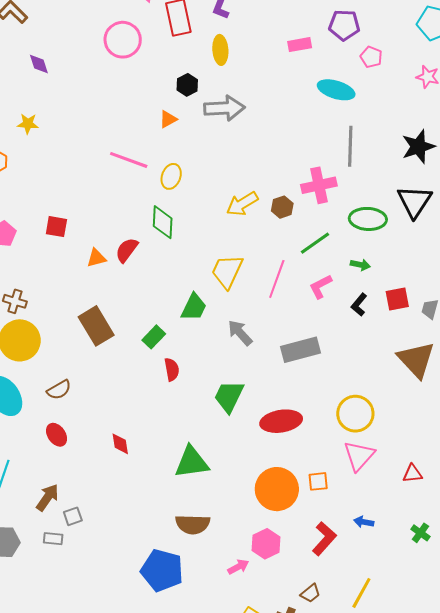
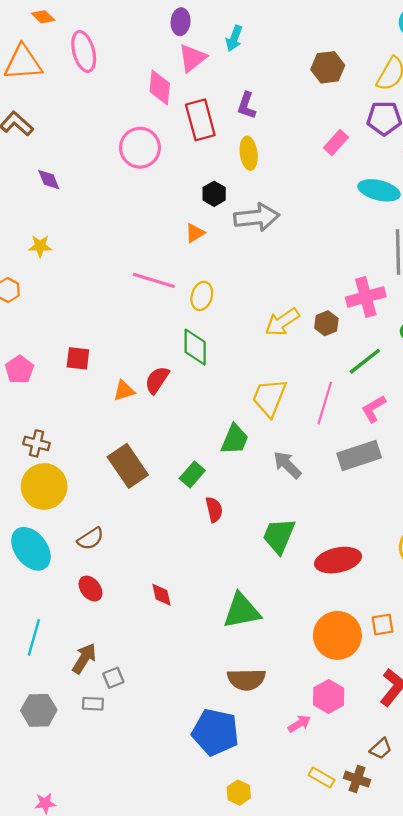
pink rectangle: (300, 45) -> (336, 143), turned -35
gray rectangle: (300, 350) -> (359, 456), moved

